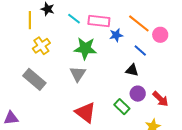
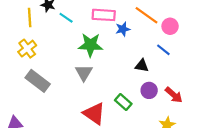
cyan line: (74, 19) -> (66, 18), moved
yellow cross: (41, 46) -> (27, 49), moved
blue line: (140, 51) -> (163, 50), moved
green rectangle: (122, 107) -> (123, 102), moved

